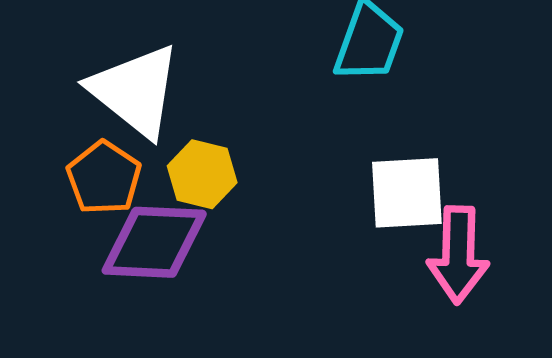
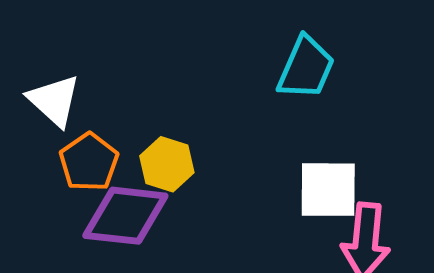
white triangle: (135, 91) -> (54, 100), moved, size x0.7

